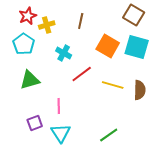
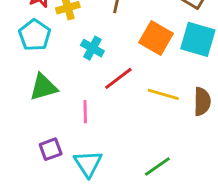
pink line: (59, 106) -> (85, 112), moved

